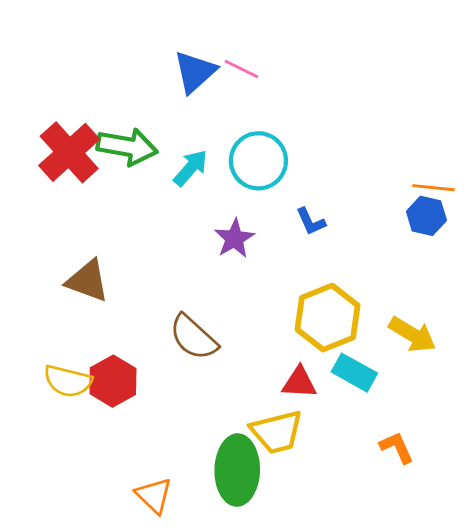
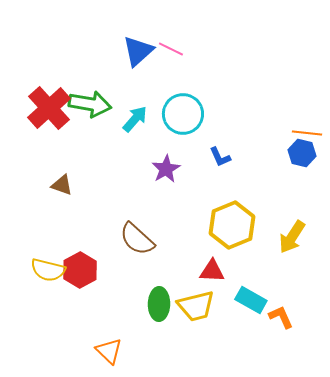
brown triangle: (88, 281) -> (62, 185), moved, size x0.7
yellow arrow: (412, 334) -> (292, 237), turned 92
cyan rectangle: (354, 373) -> (251, 300), moved
green ellipse: (237, 470) -> (159, 304), moved, size x0.7

